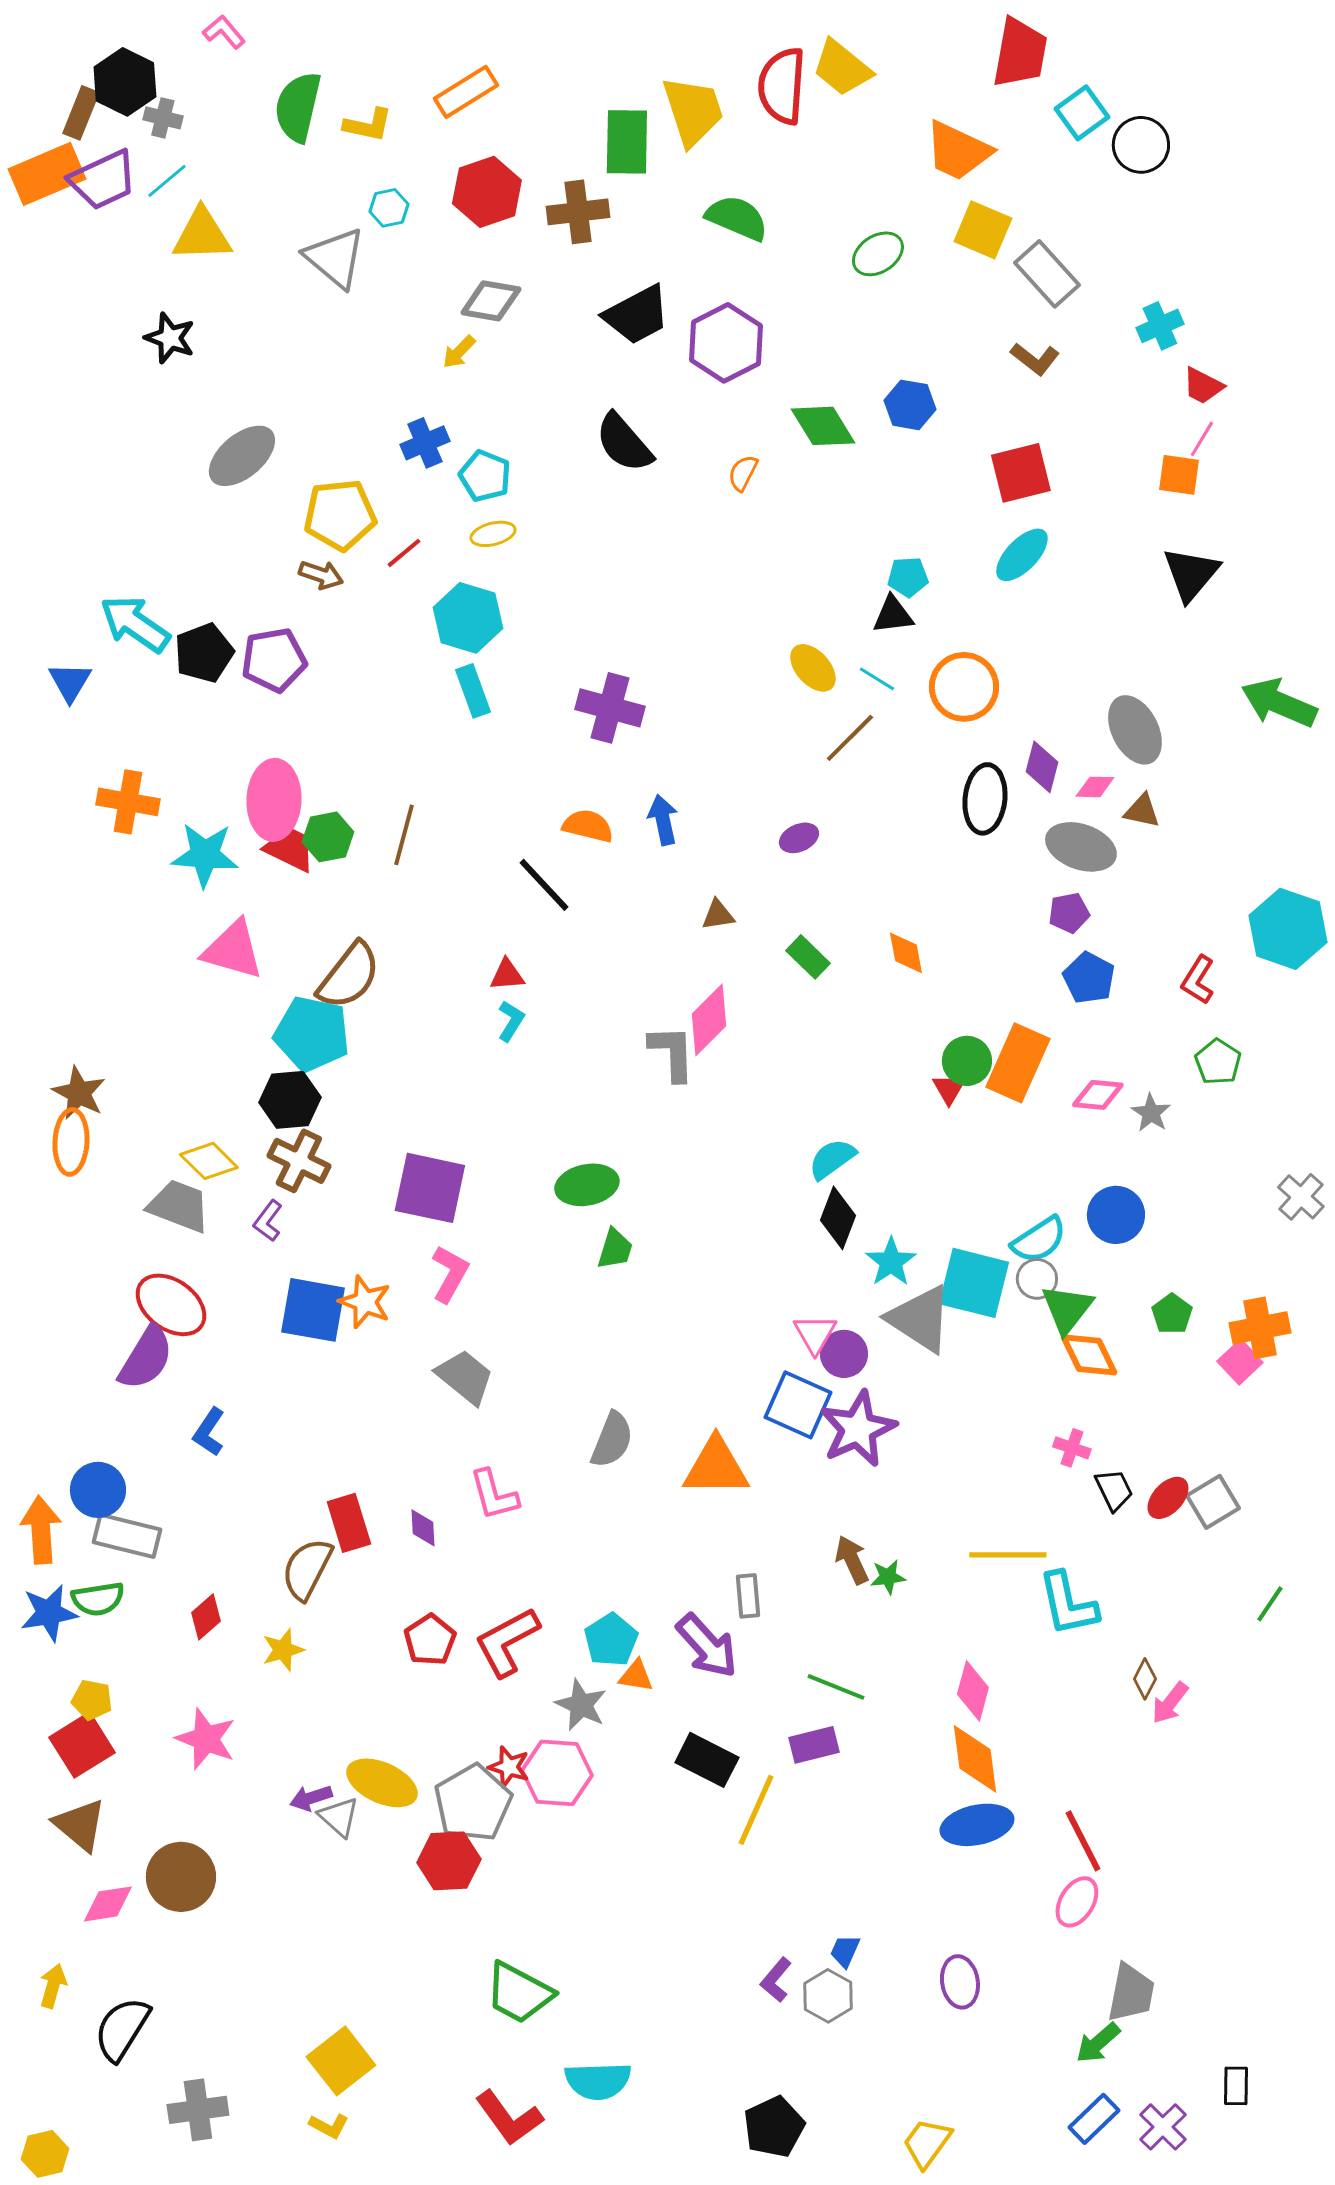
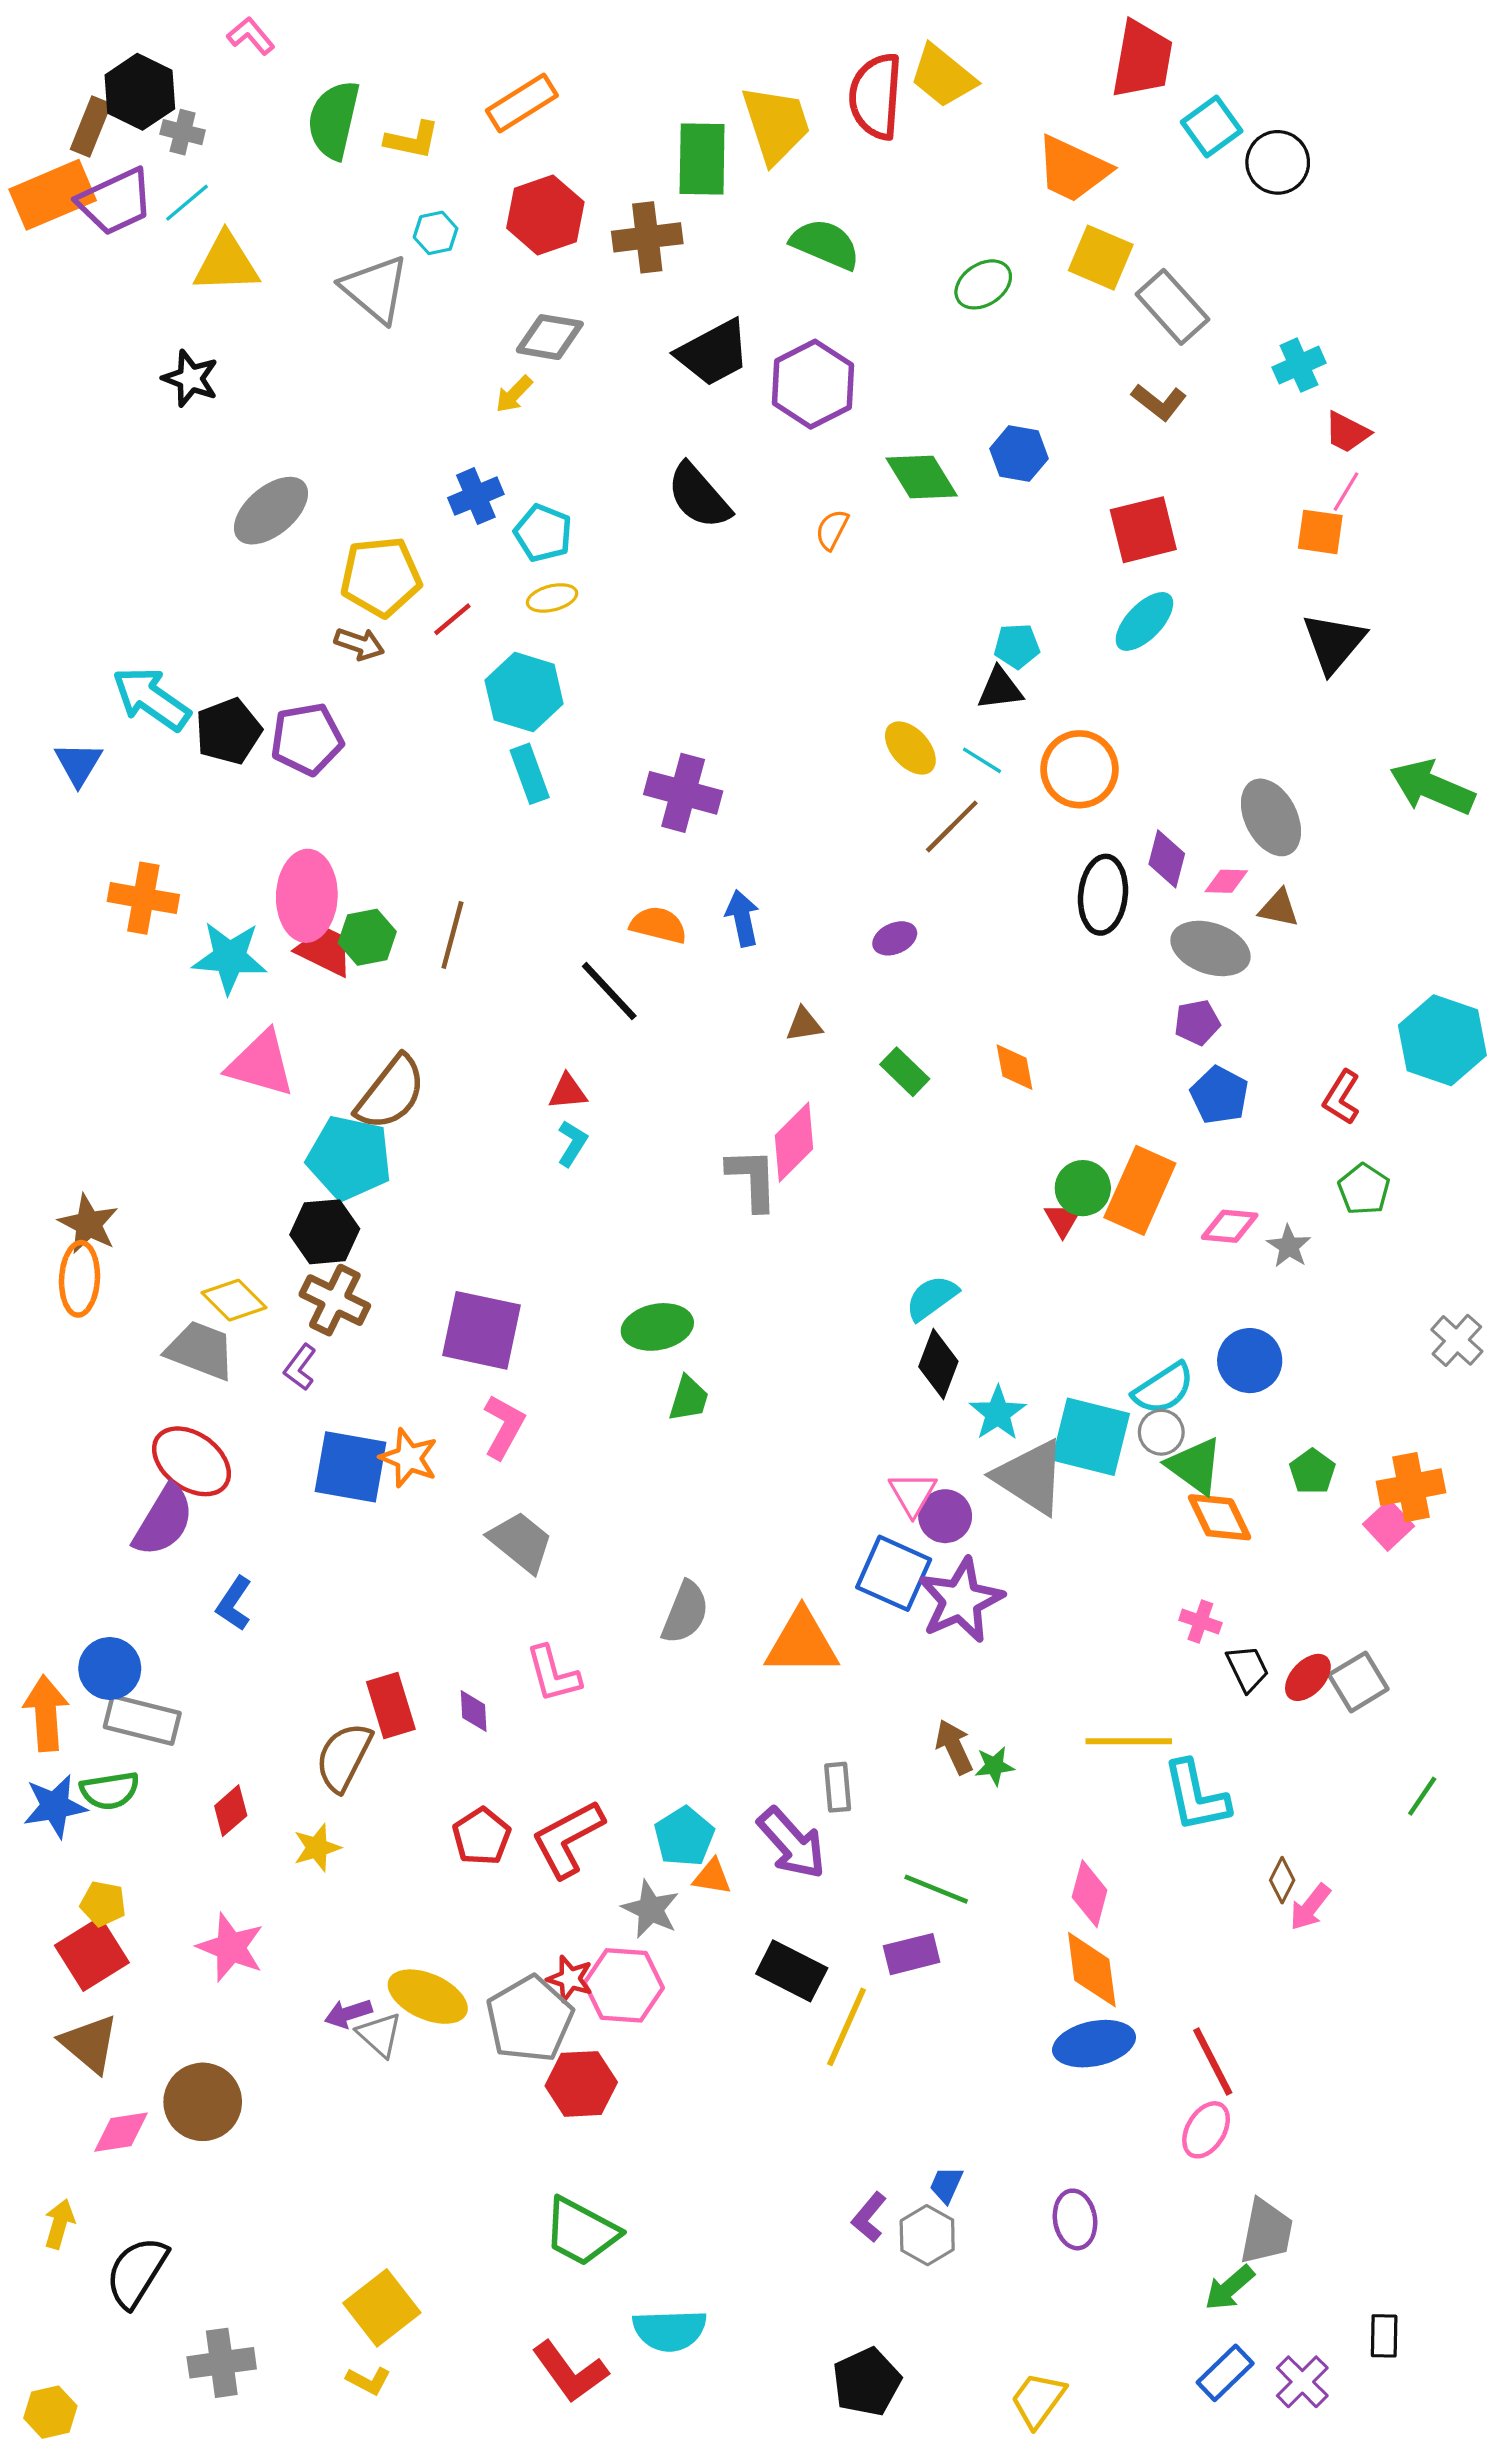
green triangle: (1067, 1309) -> (1195, 1466), turned -32
red hexagon: (449, 1861) -> (581, 2084), moved

